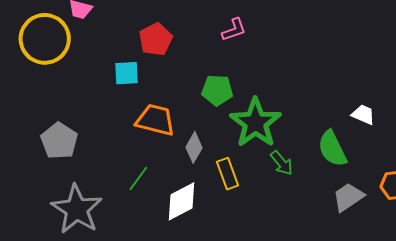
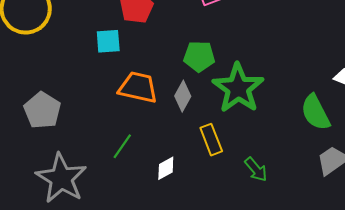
gray diamond: (194, 147) -> (183, 96), moved
green arrow: (282, 163) -> (256, 169), moved
white diamond: (182, 201) -> (166, 168), size x0.6

